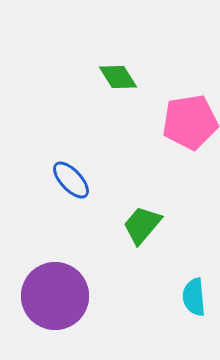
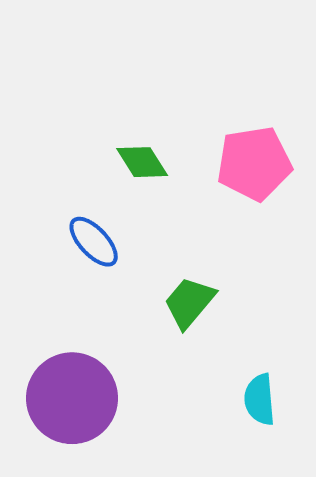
green diamond: (118, 77) -> (142, 162), moved

